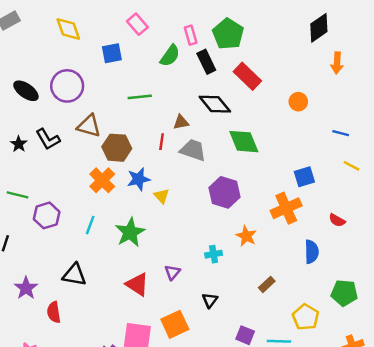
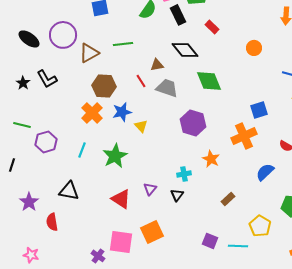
red rectangle: (247, 76) -> (212, 27), size x0.6
brown triangle: (89, 126) -> (89, 53), moved, turned -45
red line: (162, 142) -> (141, 81), turned -40
blue semicircle: (312, 252) -> (265, 172), turned -132
black triangle: (210, 300) -> (177, 195), moved

